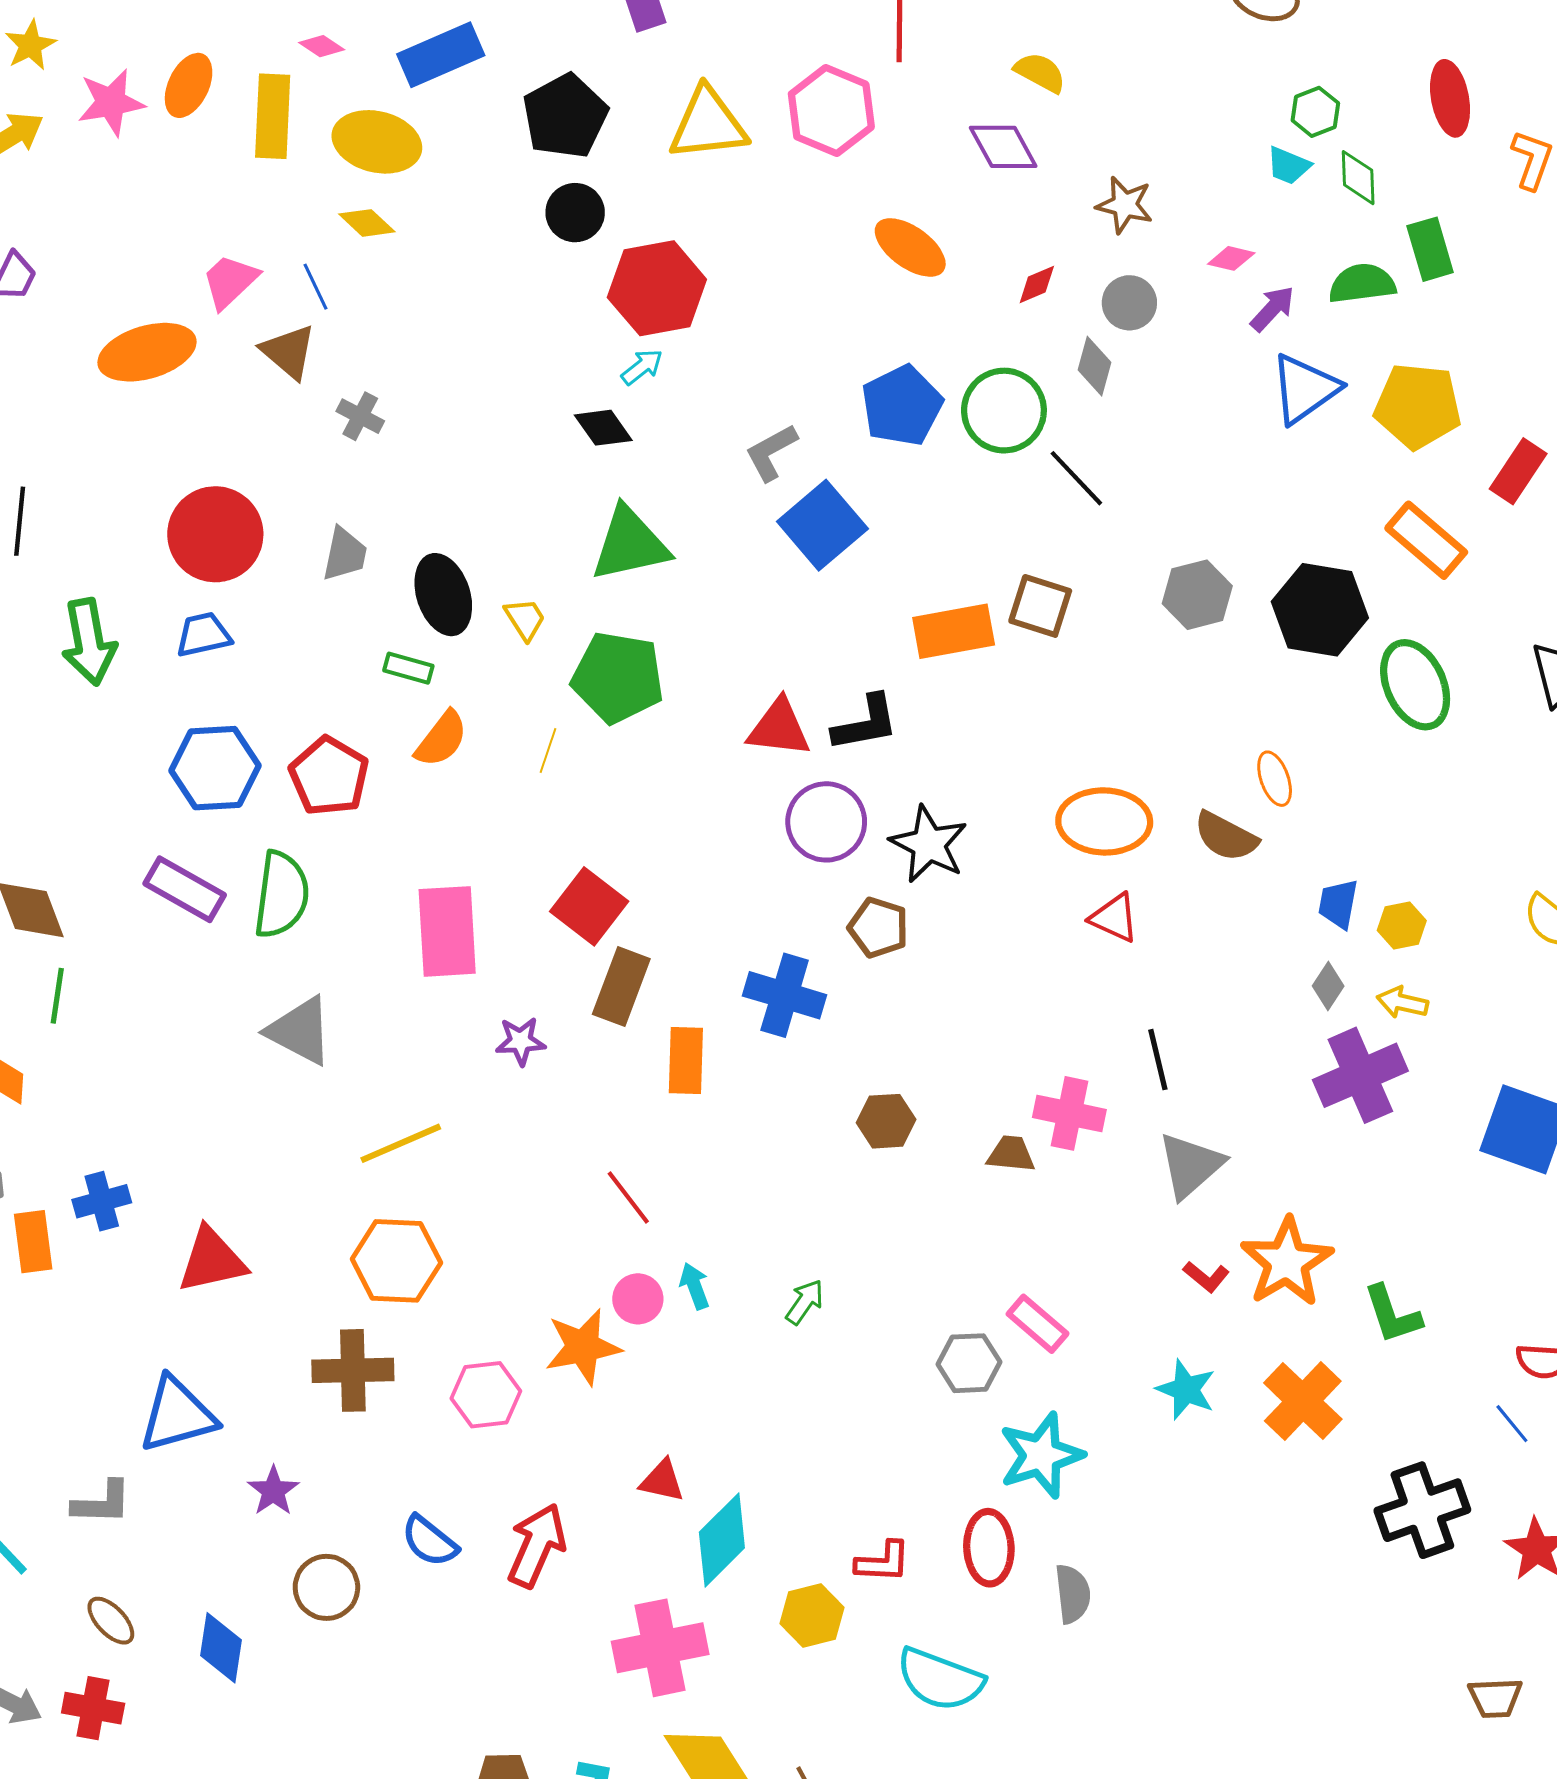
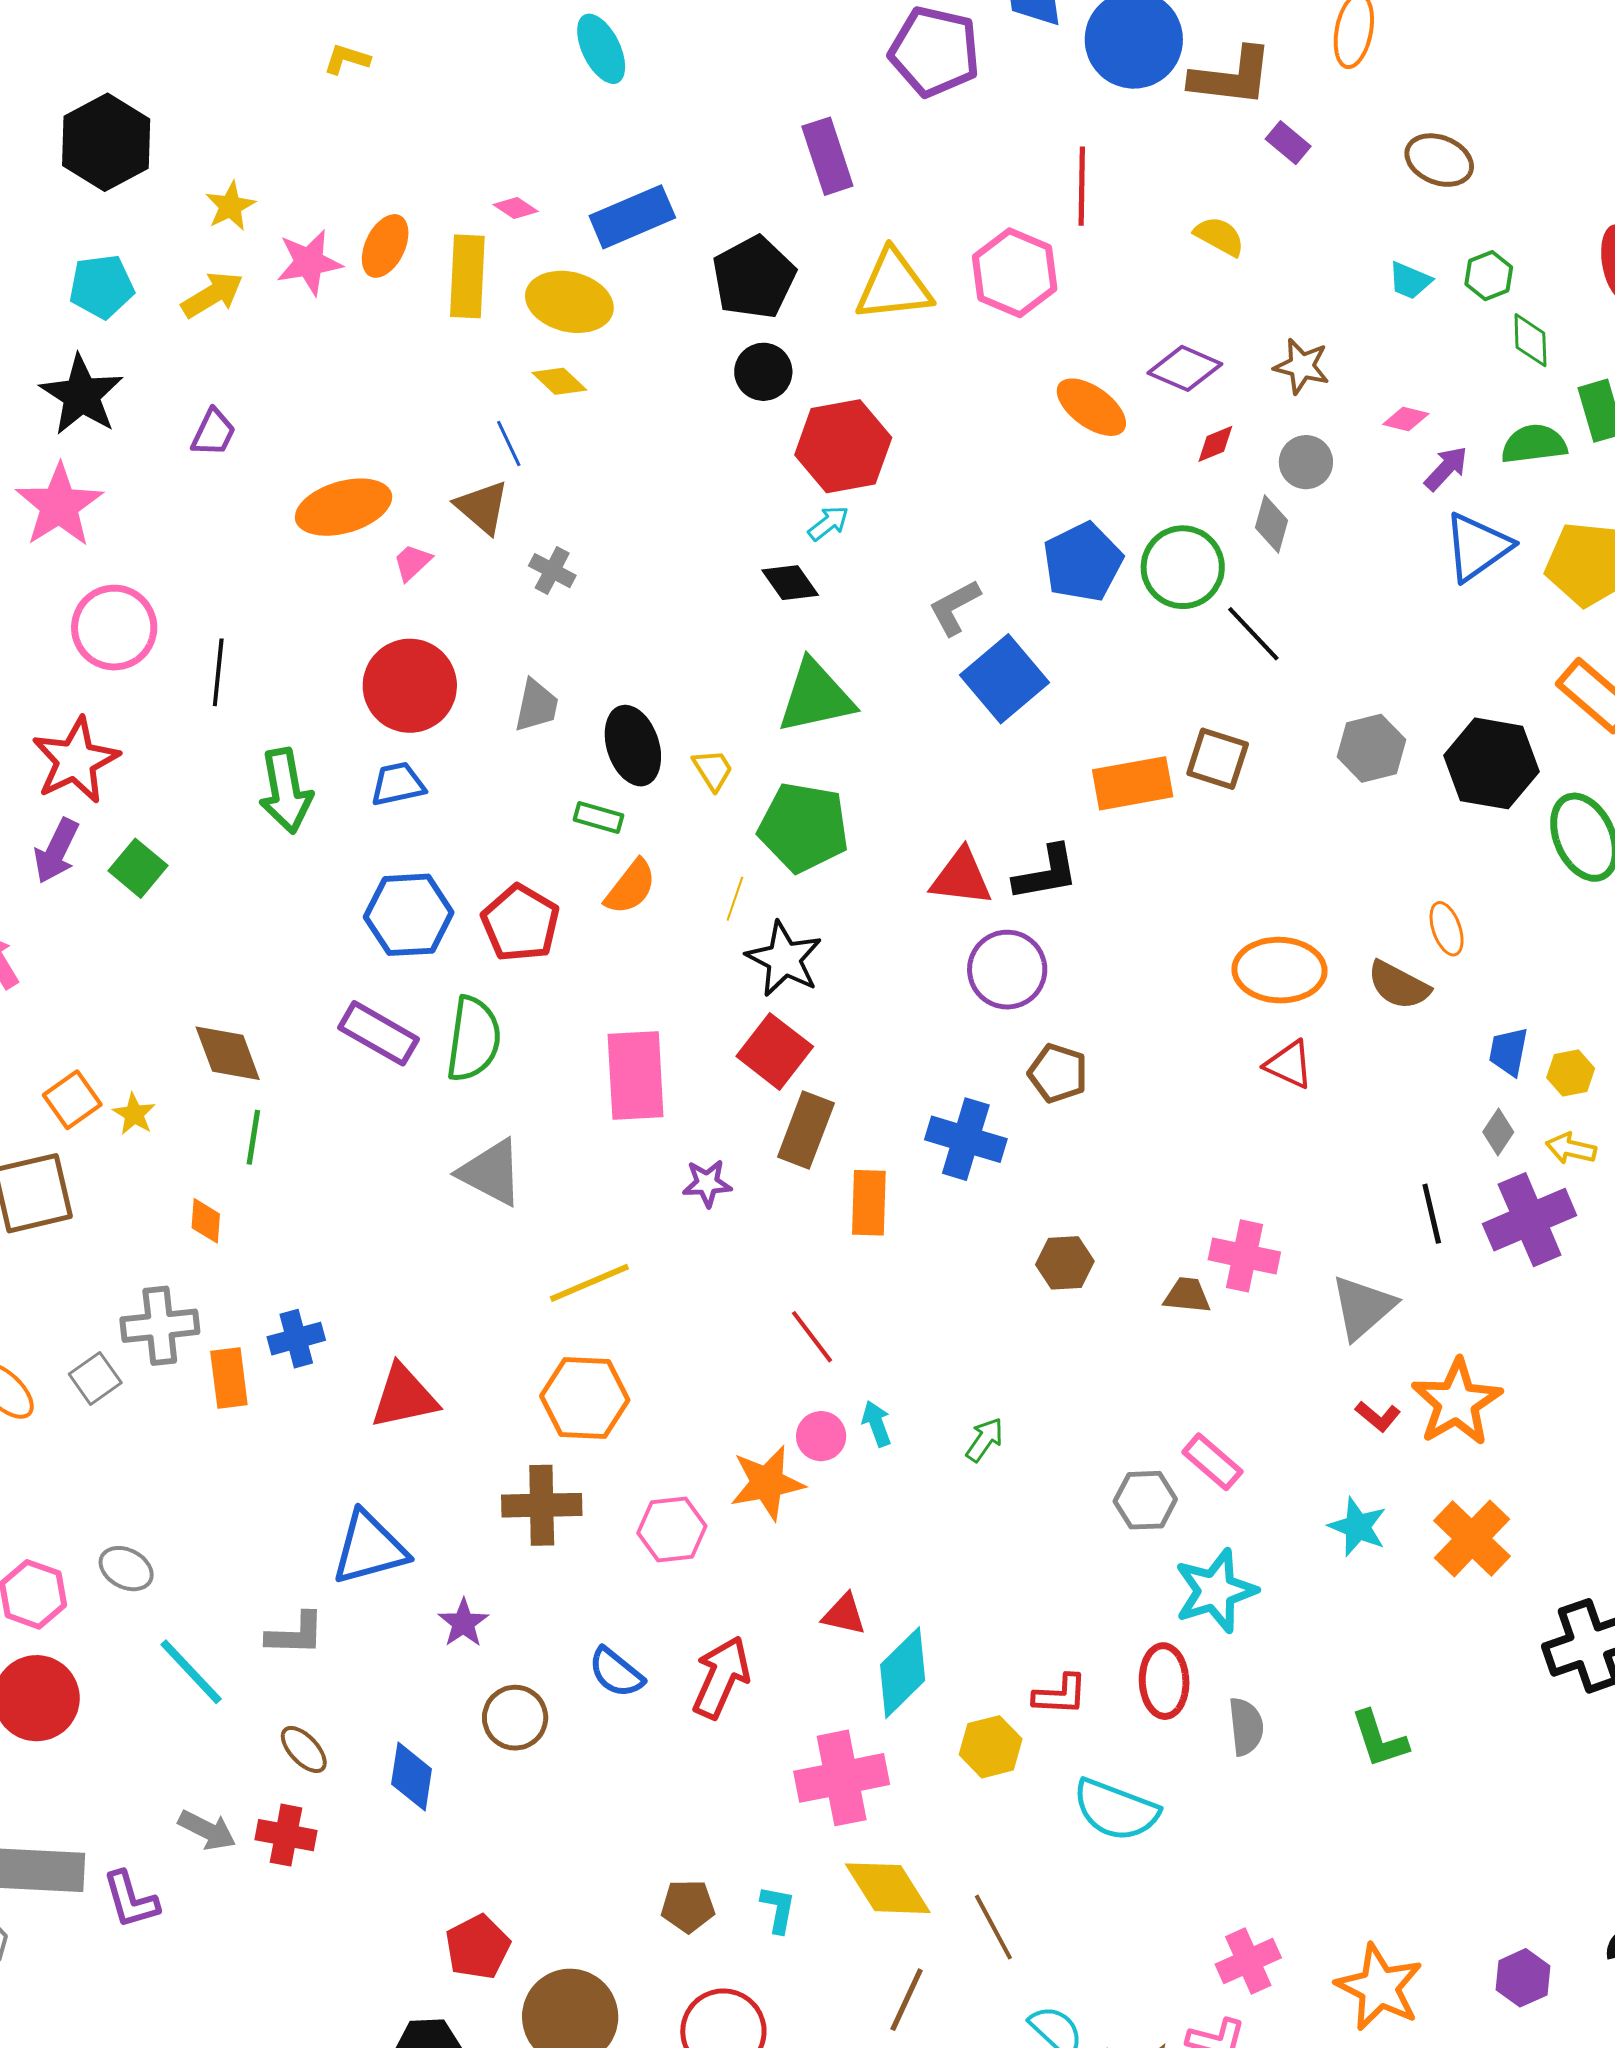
purple diamond: (1003, 147) -> (1185, 368), moved, turned -38
cyan trapezoid: (1289, 166) -> (1410, 281), moved
pink trapezoid: (230, 281) -> (412, 562), moved, size x0.7
black star: (929, 844) -> (784, 959), moved
black line: (1158, 1060) -> (1432, 1214), moved
green L-shape: (1392, 1314) -> (1379, 1739), moved

